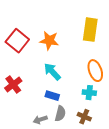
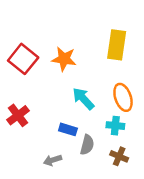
cyan arrow: (52, 72) -> (83, 99), moved
gray semicircle: (60, 114) -> (87, 145), moved
brown cross: (84, 117) -> (119, 156), moved

